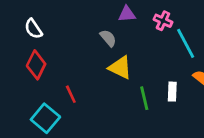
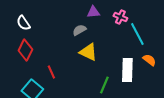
gray semicircle: (108, 38) -> (79, 30), turned -80
white rectangle: (172, 92) -> (127, 70), size x1.6
green line: (144, 98) -> (104, 85), moved, turned 36

